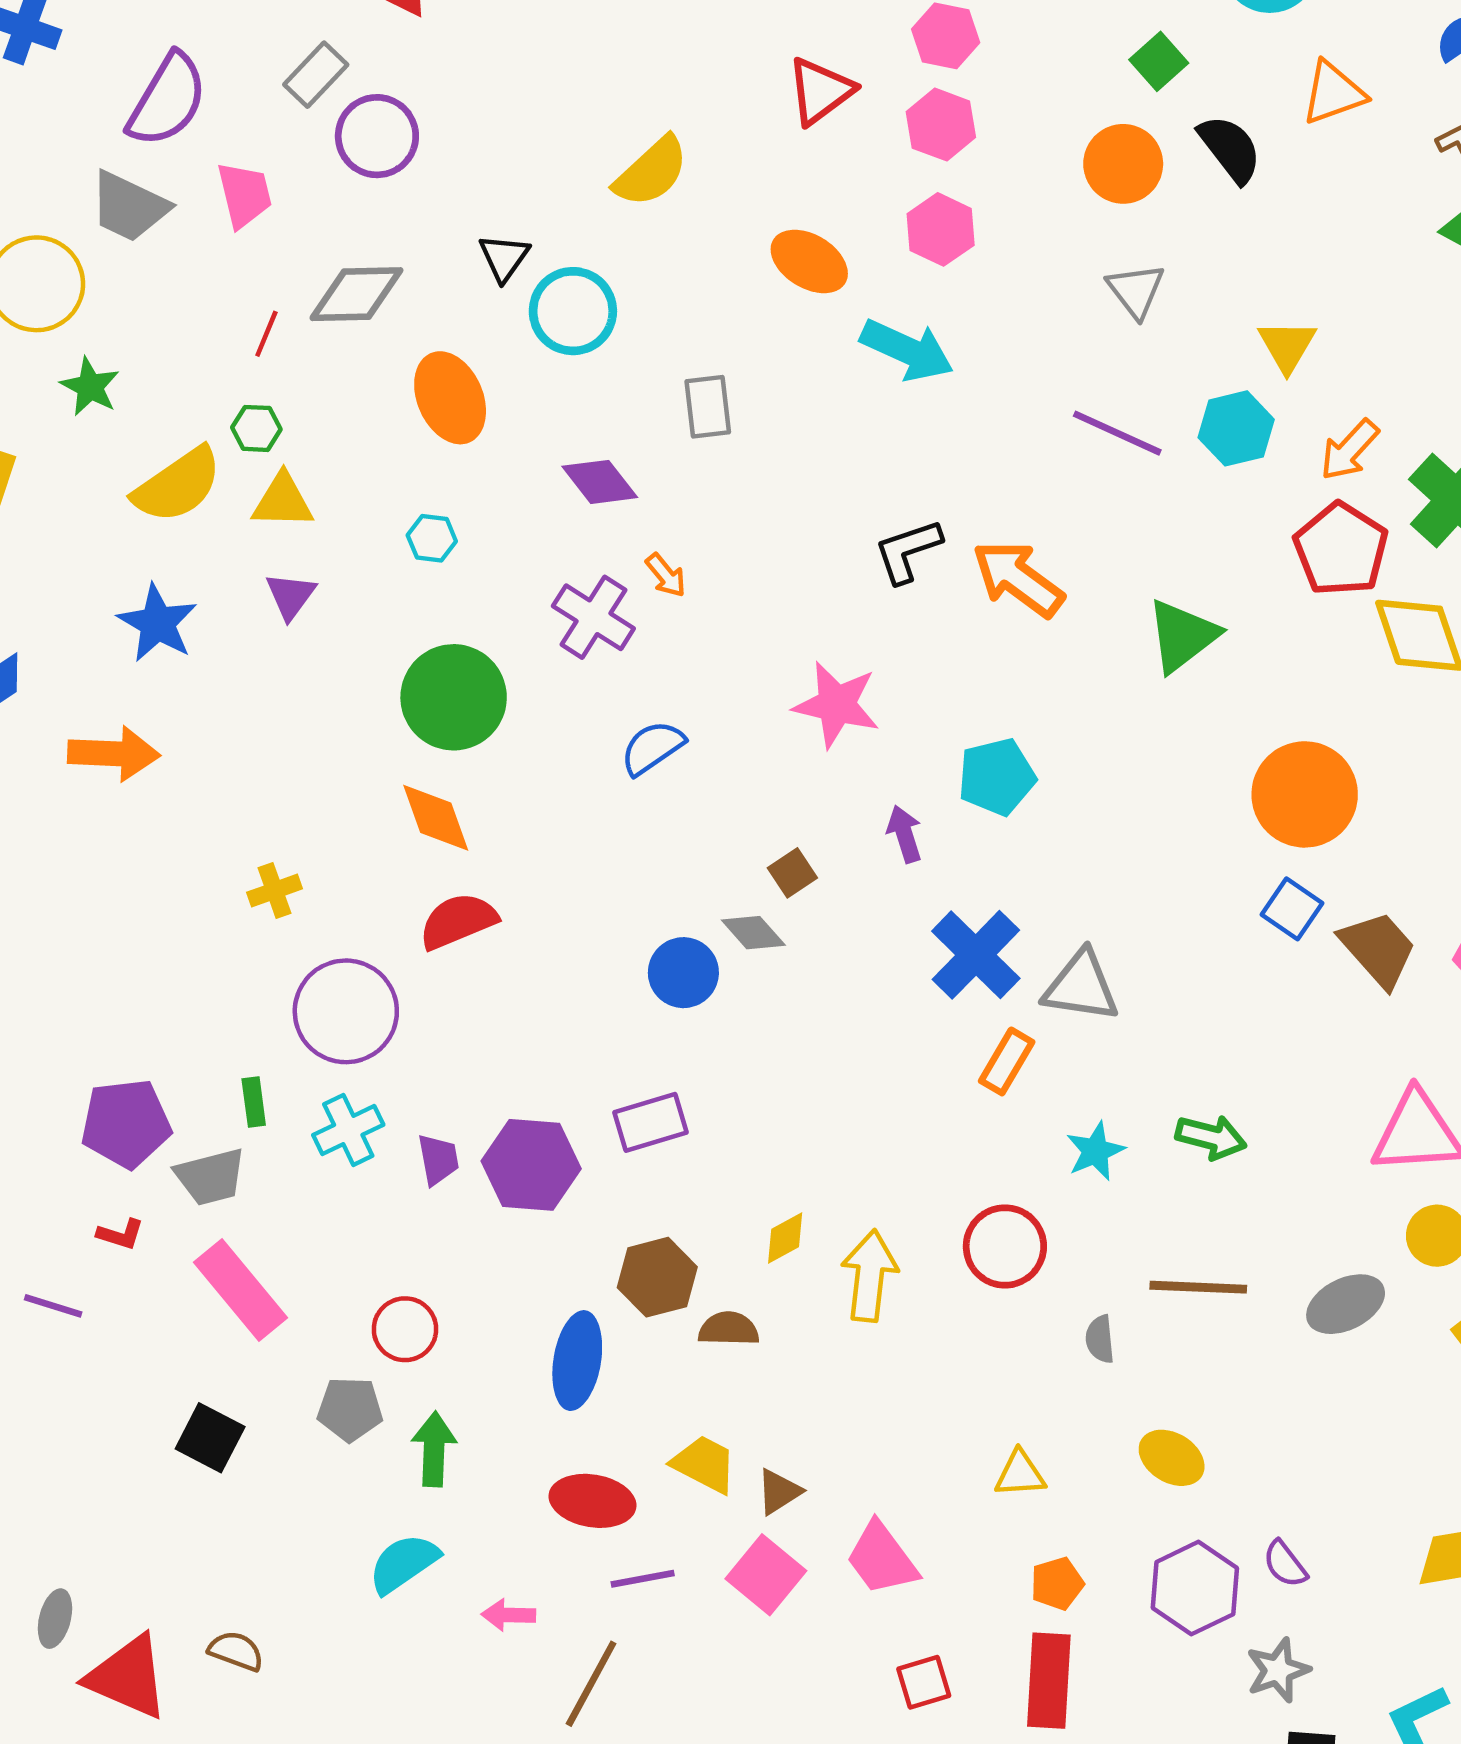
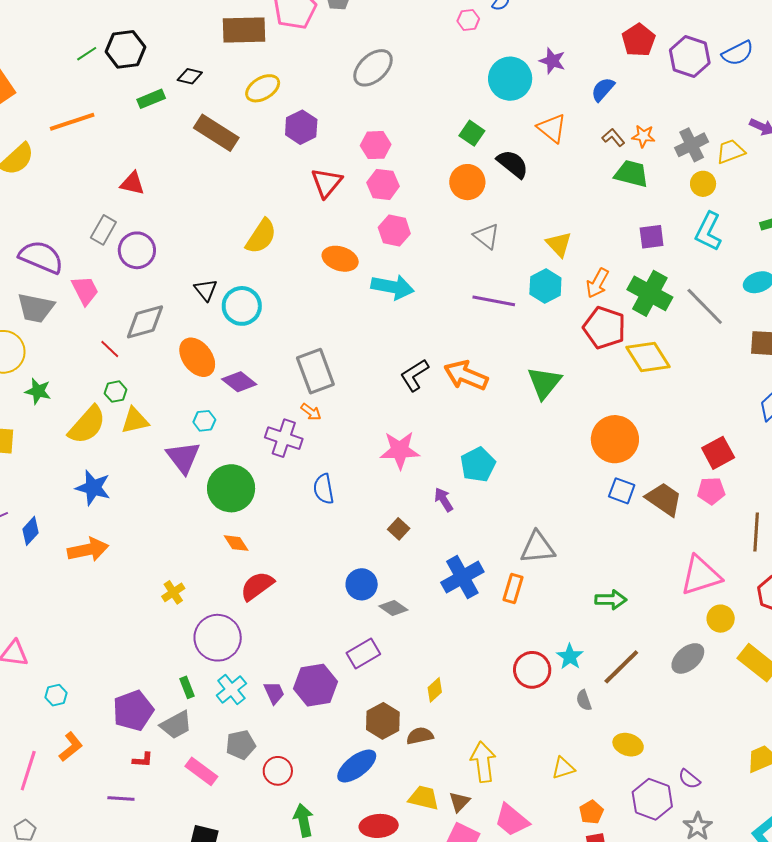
orange triangle: (1333, 93) -> (552, 128), turned -48
purple semicircle: (167, 100) -> (41, 257), turned -84
red line: (266, 334) -> (110, 349), turned -55
gray rectangle: (708, 407) -> (315, 371), moved, size x1.5
purple diamond: (600, 482) -> (239, 382), moved
purple triangle: (290, 596) -> (183, 457), moved, size x1.5
blue semicircle: (652, 748) -> (324, 489), turned -52
orange diamond: (436, 818) -> (236, 543), size x0.7
gray diamond: (753, 933) -> (393, 608), moved
blue cross: (976, 955) -> (462, 577), moved, turned 30
cyan star: (1095, 1151) -> (570, 657), moved
yellow arrow: (869, 1276) -> (483, 762), moved
brown line: (1198, 1287) -> (621, 667), turned -33
pink rectangle: (240, 1290) -> (201, 771), size x0.7
blue ellipse: (577, 1361) -> (357, 766), turned 57
gray pentagon: (350, 1409) -> (241, 745), moved

